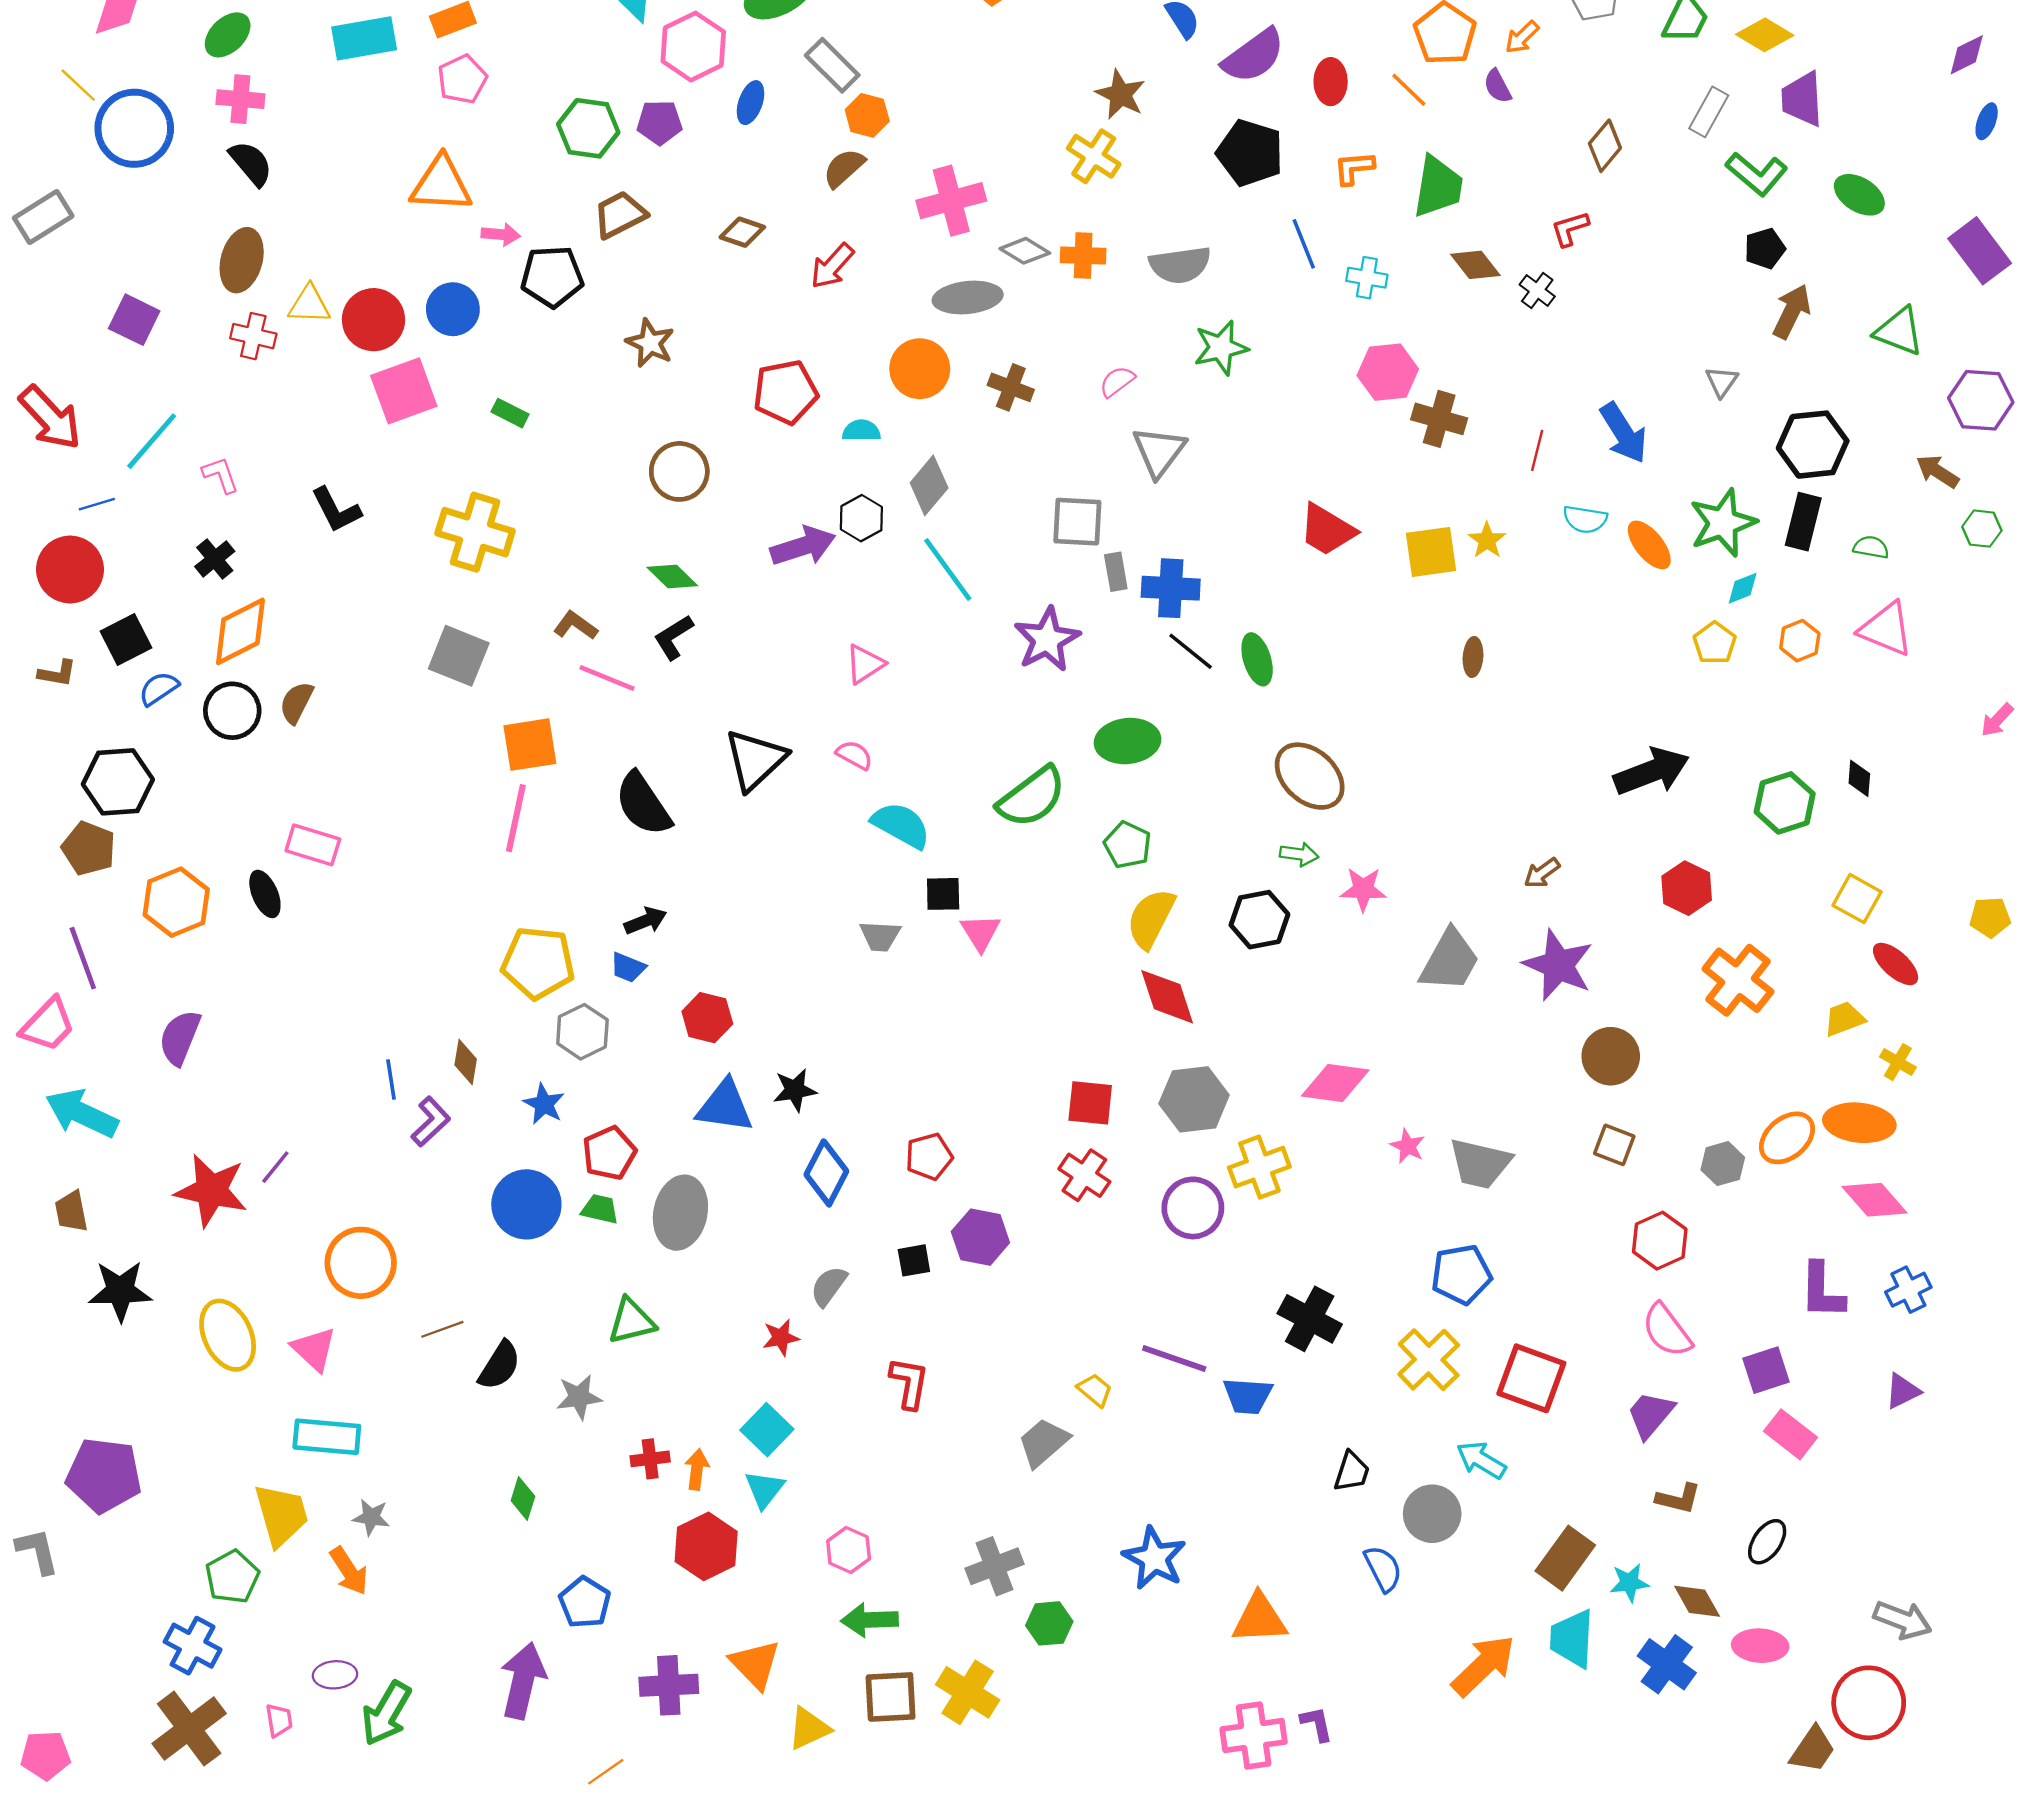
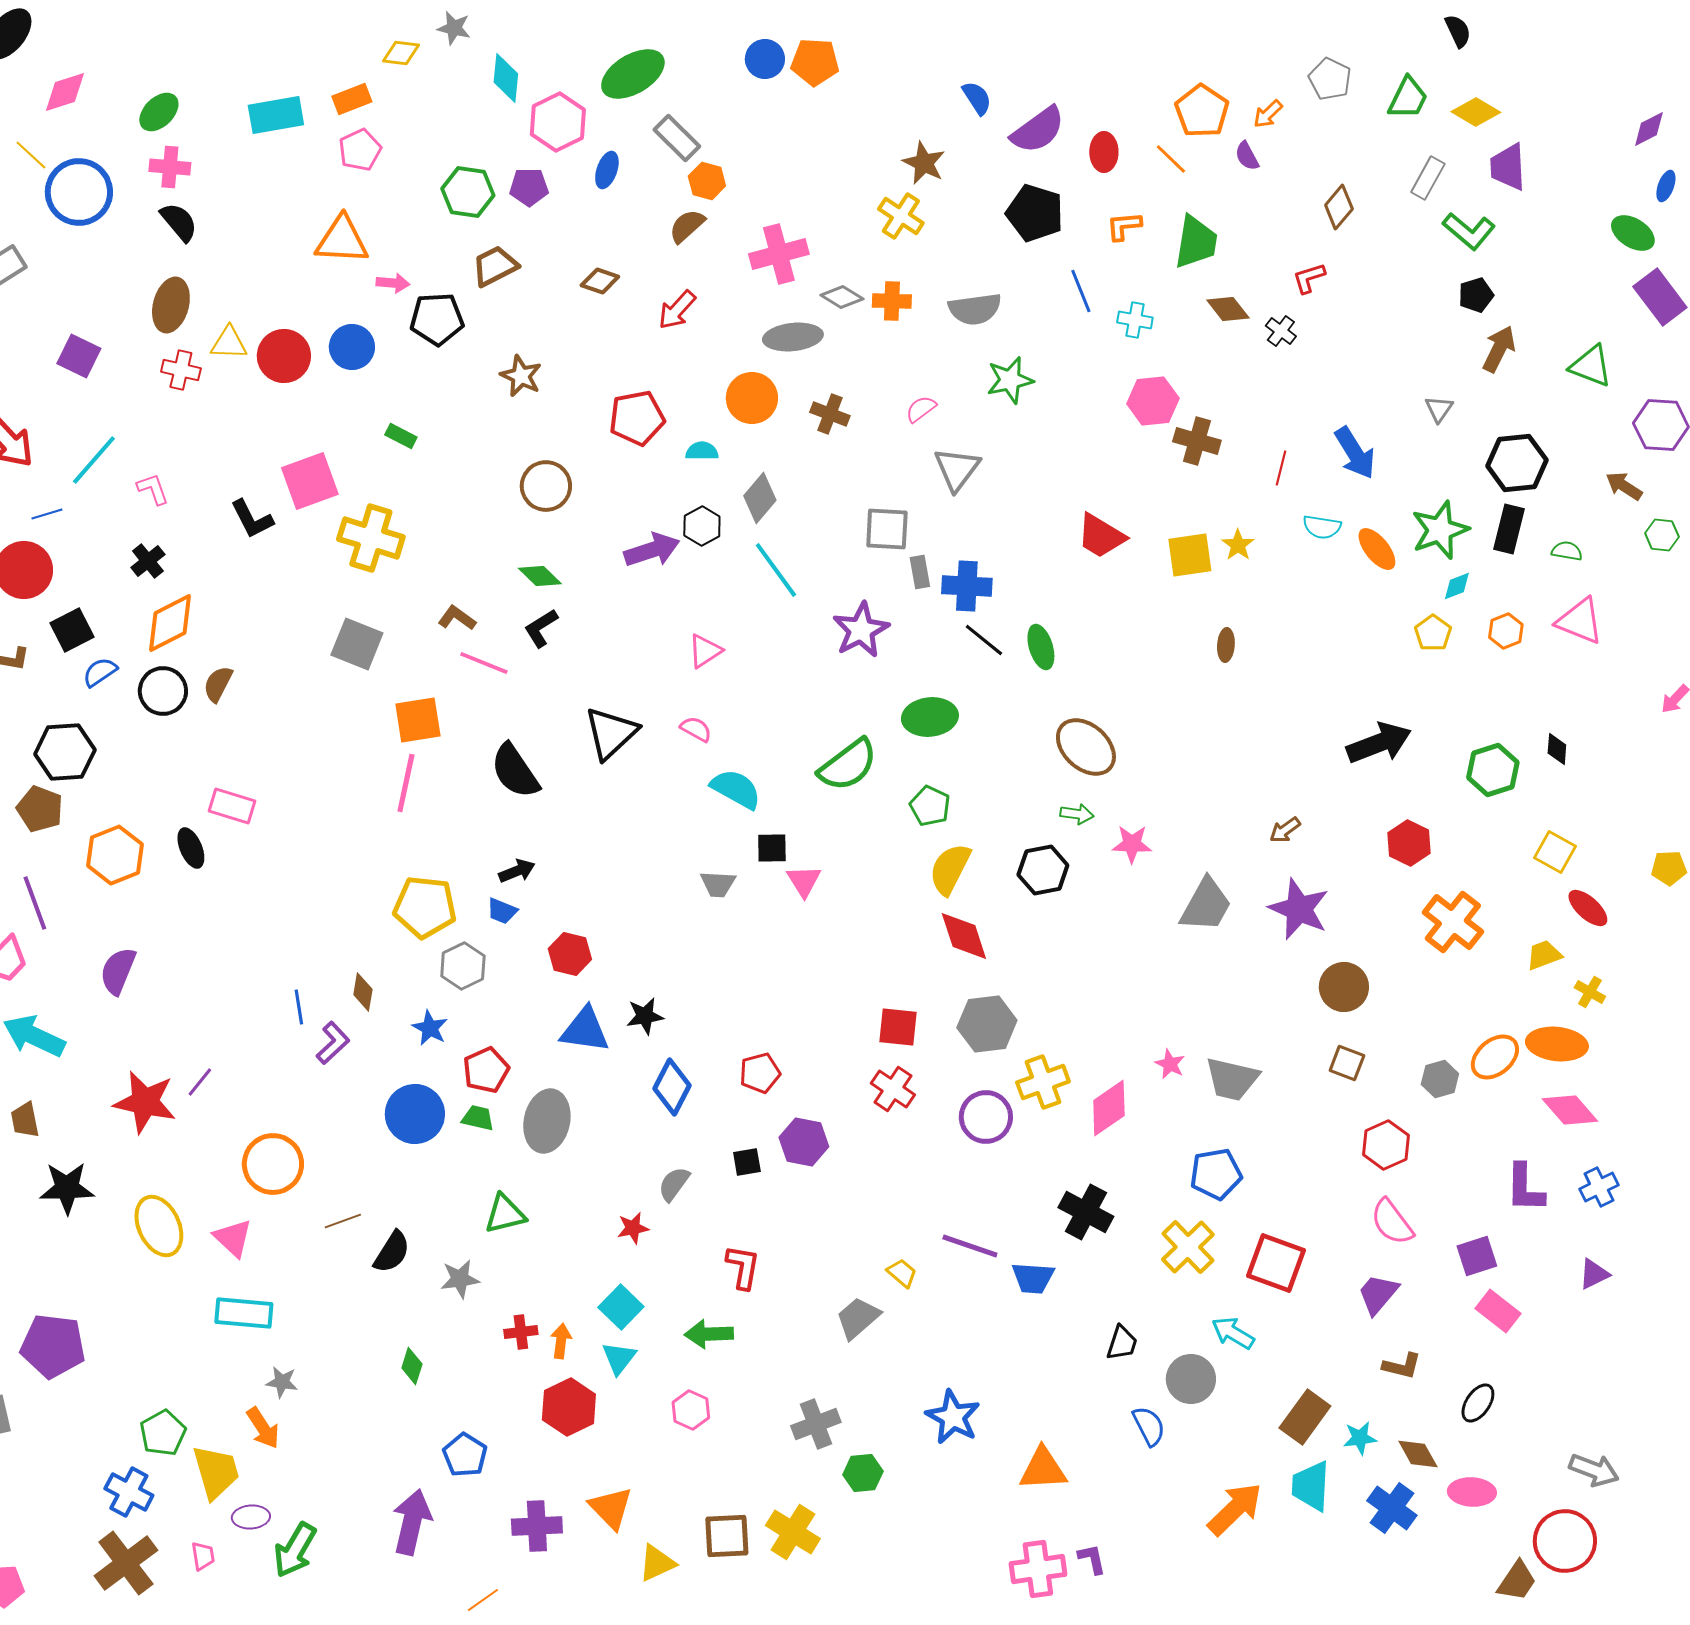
green ellipse: (1859, 195) -> (1633, 233), moved
pink square: (404, 391) -> (310, 481), moved
pink diamond: (1335, 1083) -> (1109, 1108), moved, turned -42
yellow trapezoid: (281, 1515) -> (216, 1472), moved
green arrow: (870, 1620) -> (709, 1334), moved

